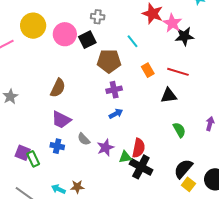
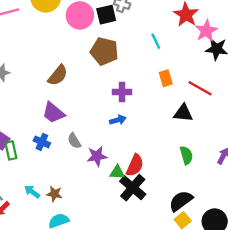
black square: (87, 40) -> (106, 15), moved
brown pentagon: (109, 61) -> (104, 51), moved

